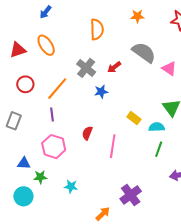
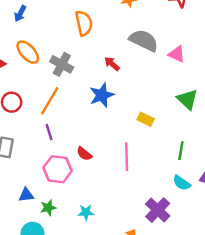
red arrow: (114, 67) -> (112, 64), turned 88
gray cross: (86, 68) -> (62, 64), moved
blue star: (101, 92) -> (102, 95), size x1.5
cyan semicircle: (157, 127) -> (182, 183), moved, turned -133
red semicircle: (87, 133) -> (84, 154), moved, turned -64

